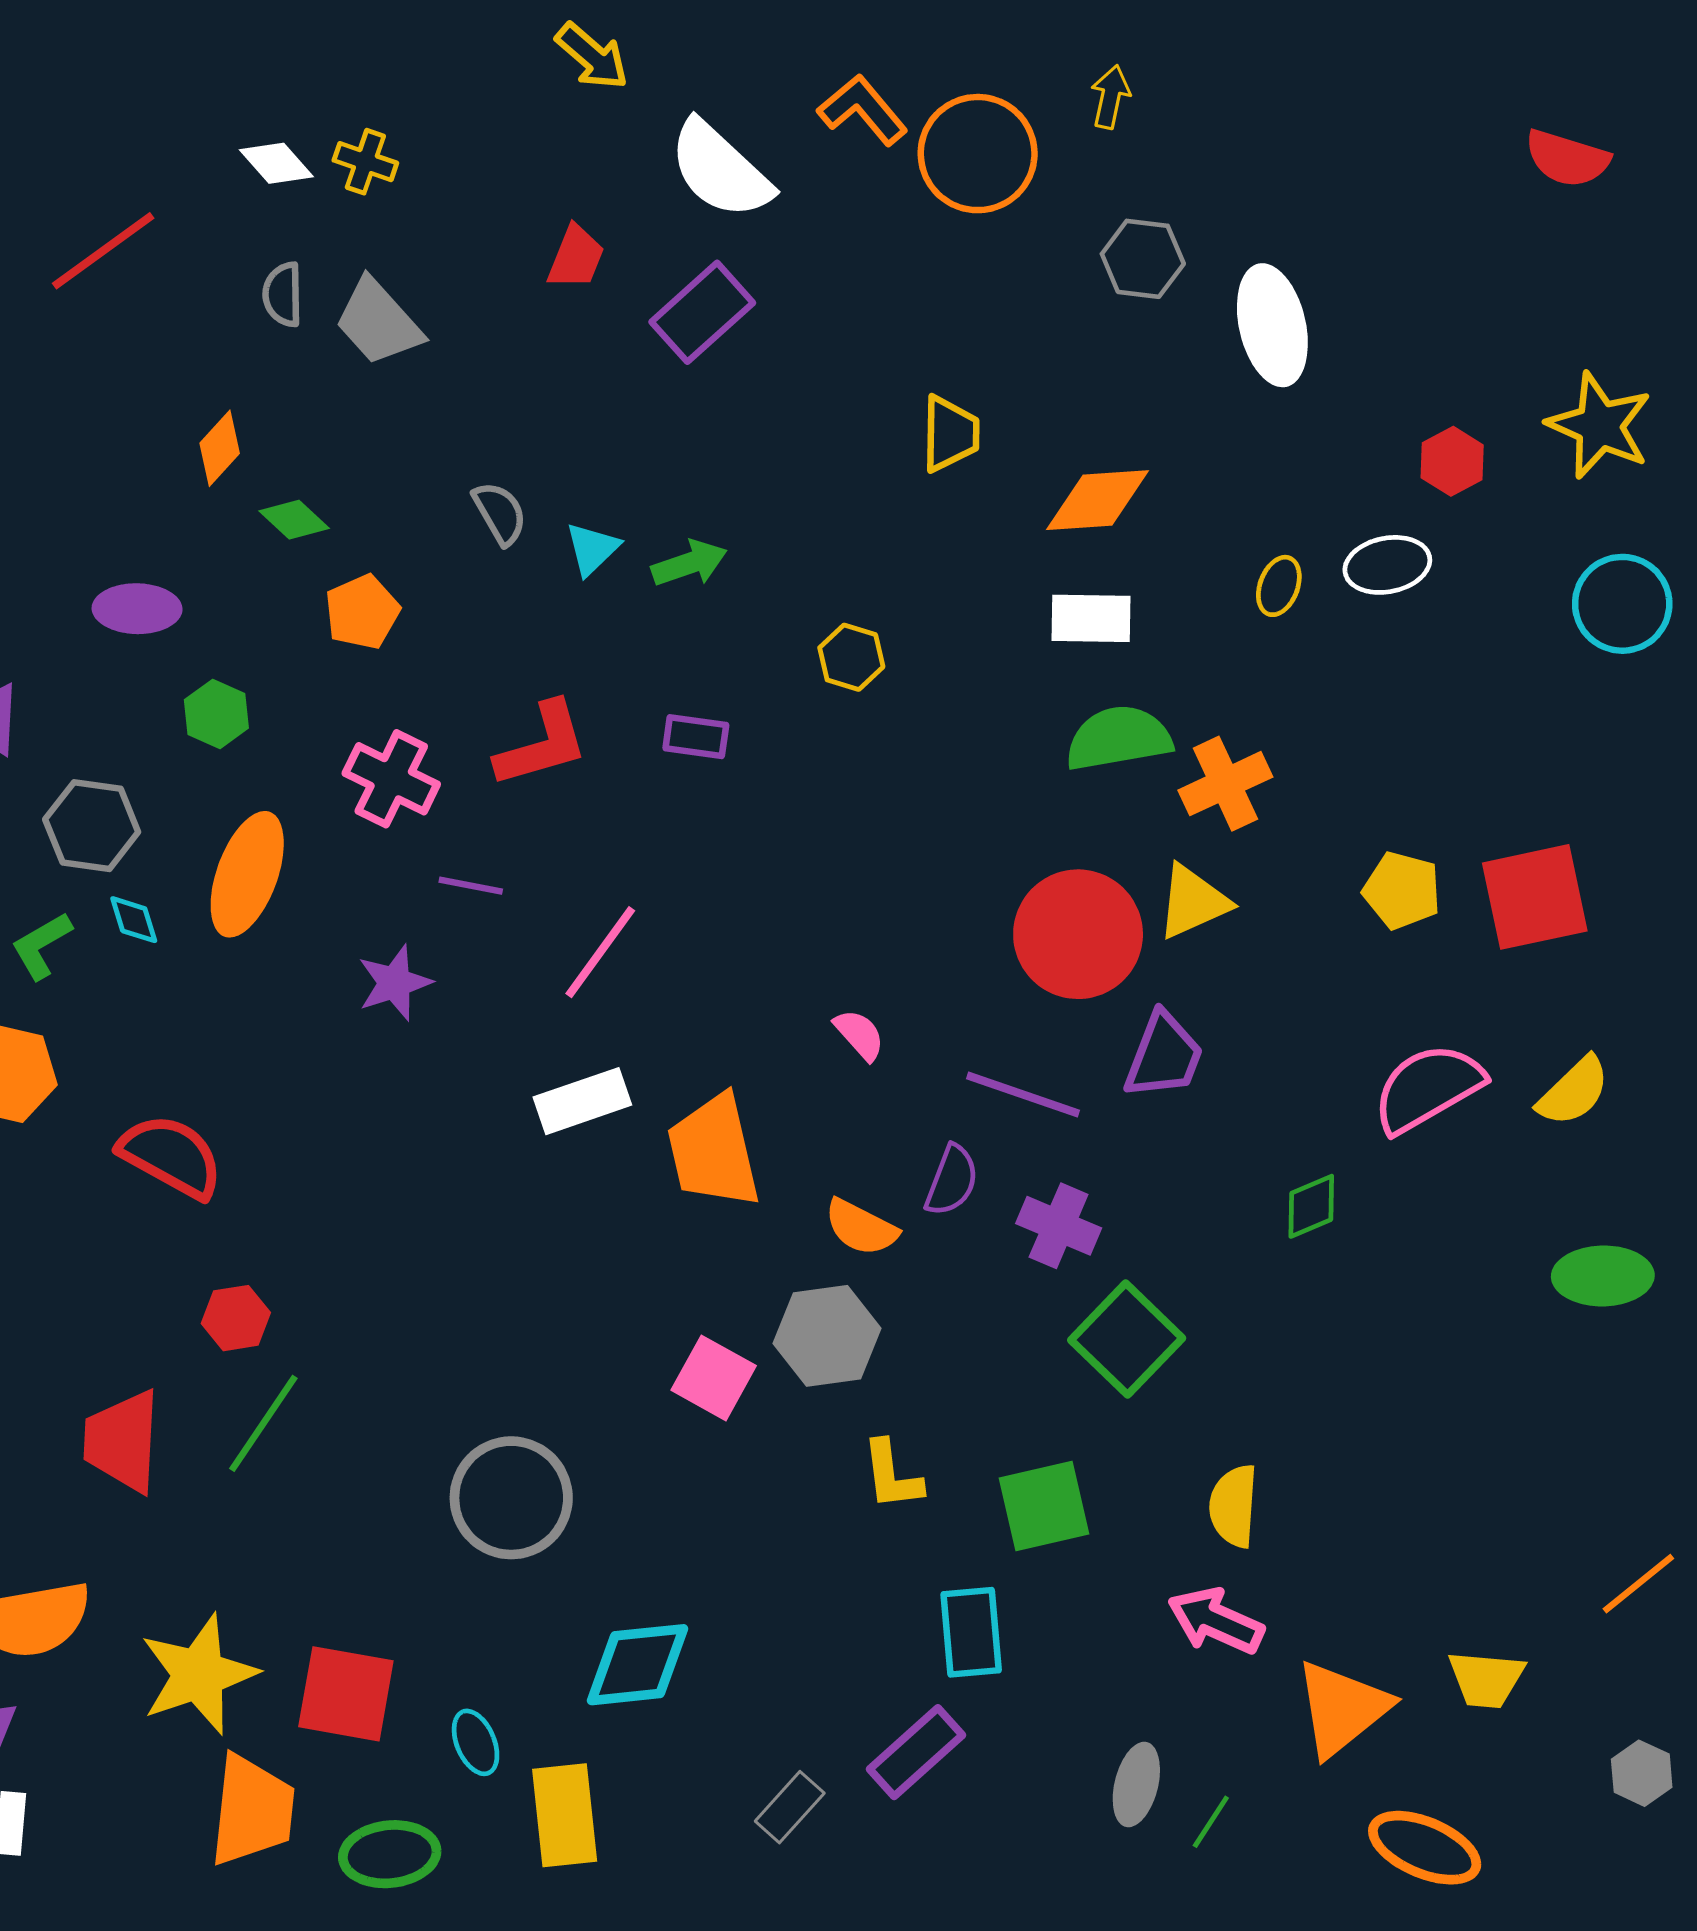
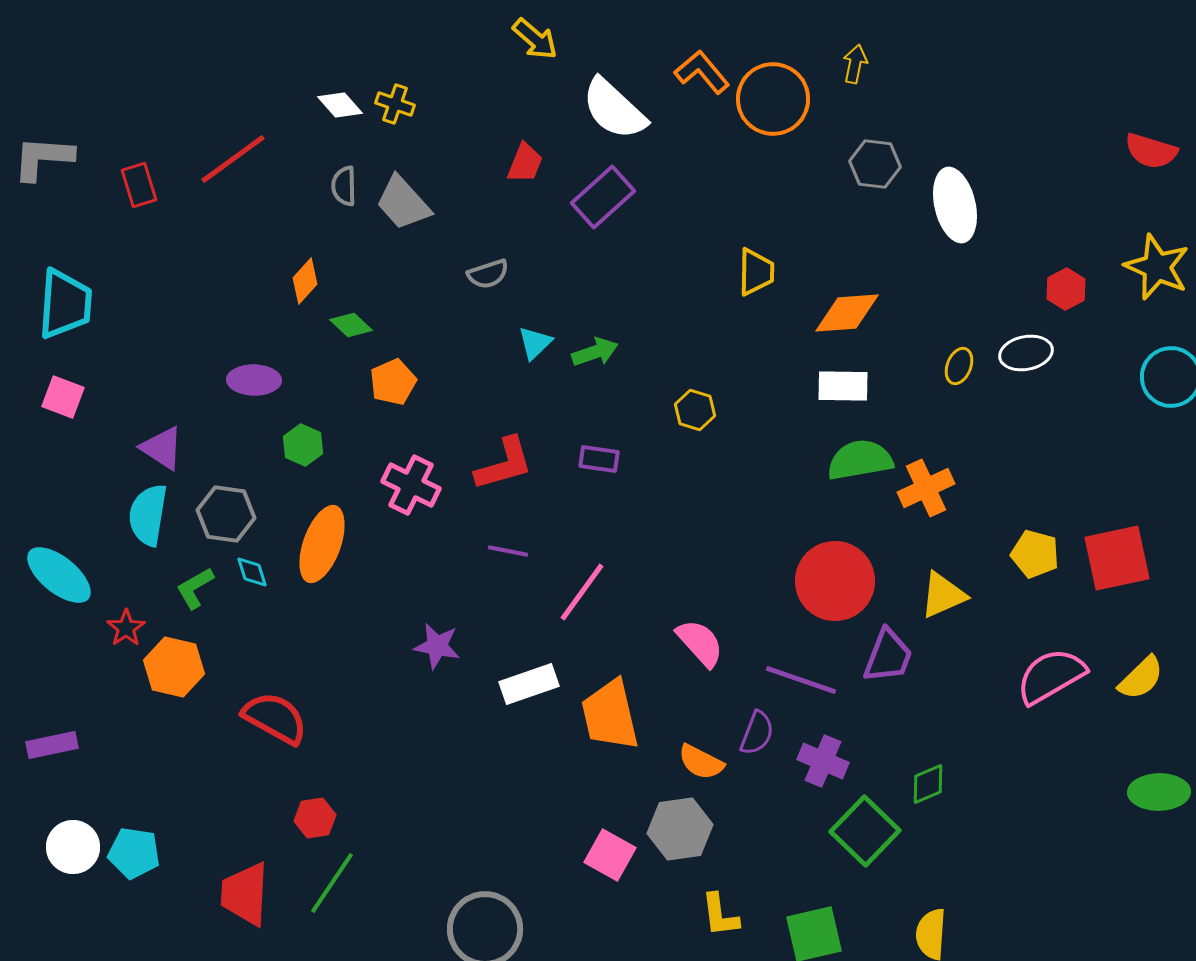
red semicircle: (1567, 158) -> (1151, 151), moved
gray semicircle: (500, 513) -> (488, 274), moved, turned 102
purple line: (471, 886) -> (508, 551), moved
yellow triangle: (1193, 902) -> (943, 595), moved
pink line: (600, 952) -> (582, 592), moved
purple star: (395, 983) -> (437, 646), moved, turned 30
pink semicircle: (859, 1035) -> (700, 643), size x1.5
green diamond: (1311, 1206) -> (928, 784), moved

